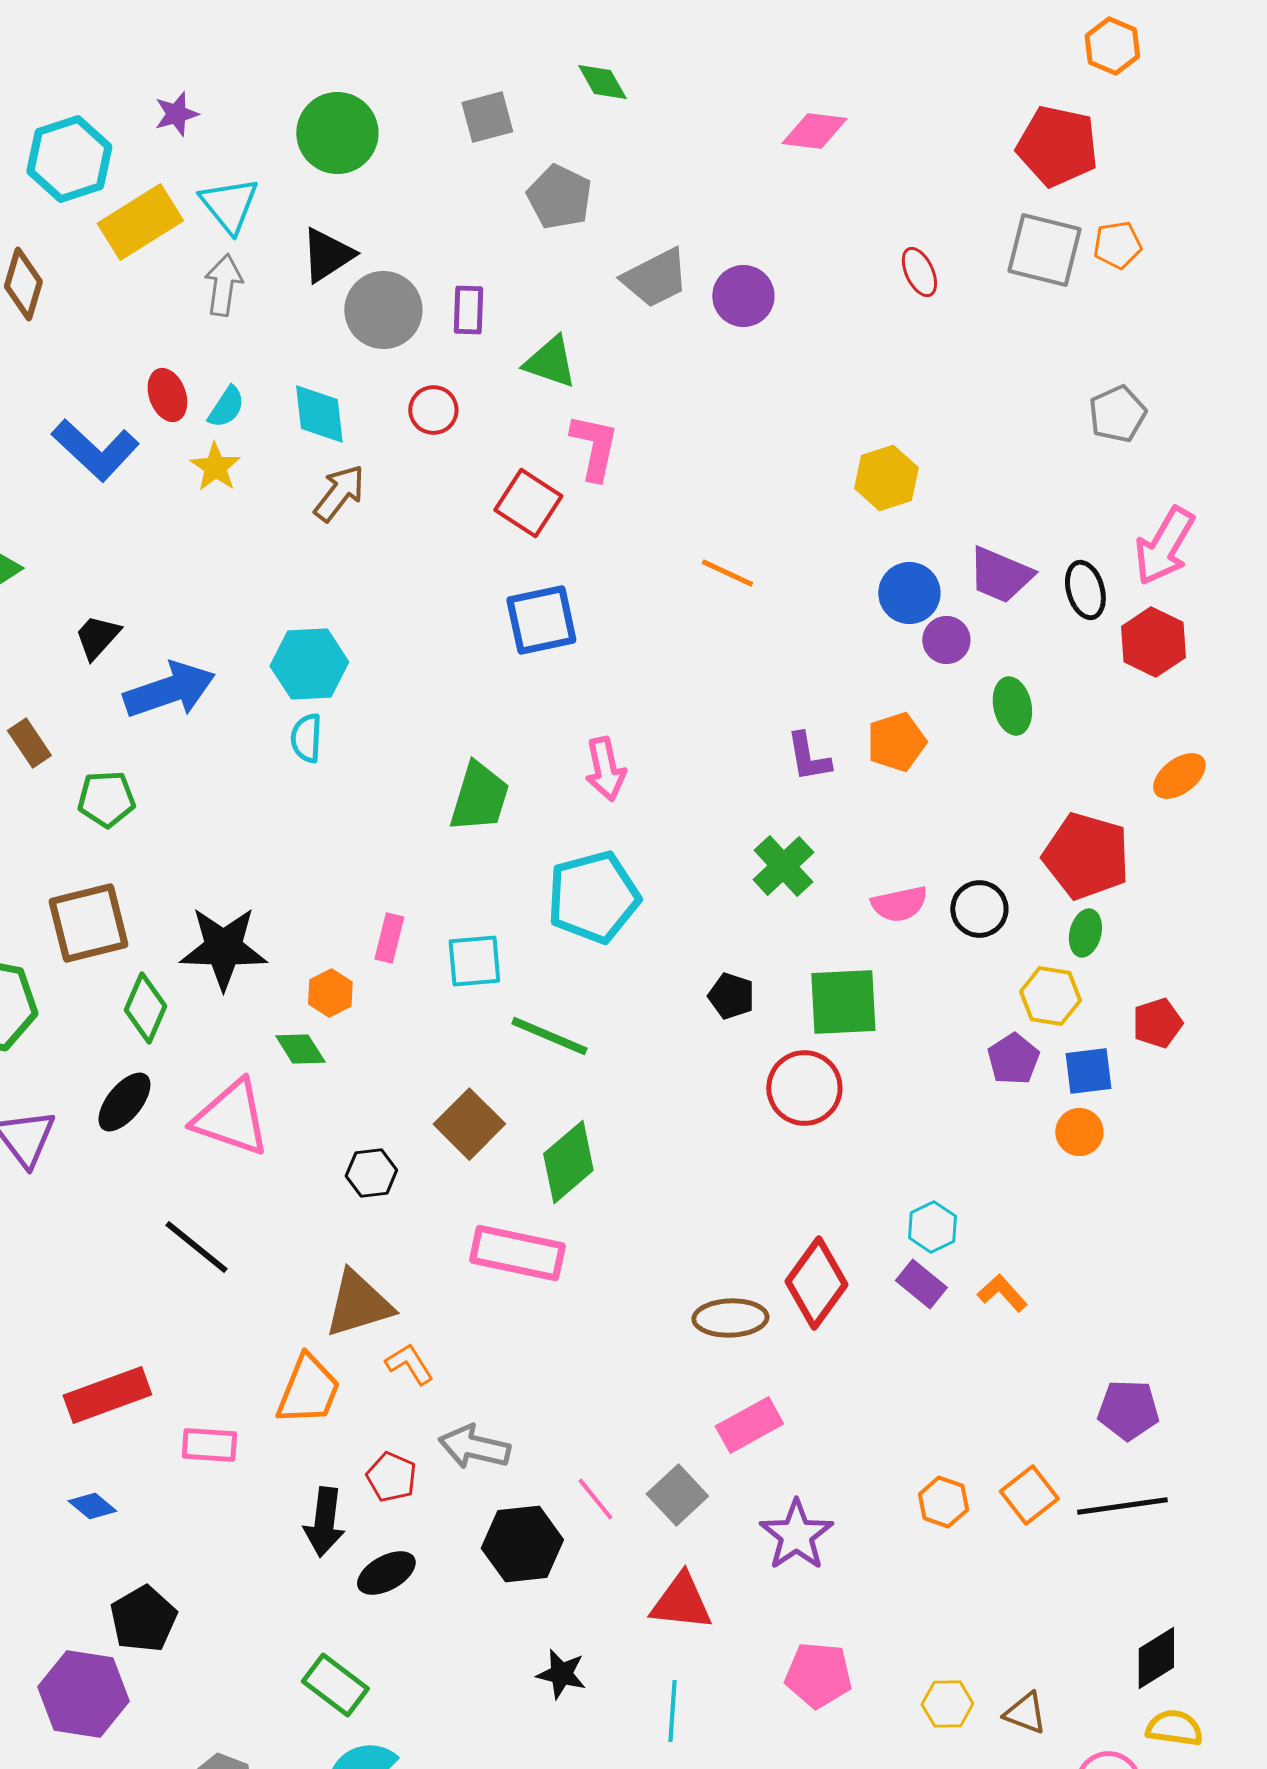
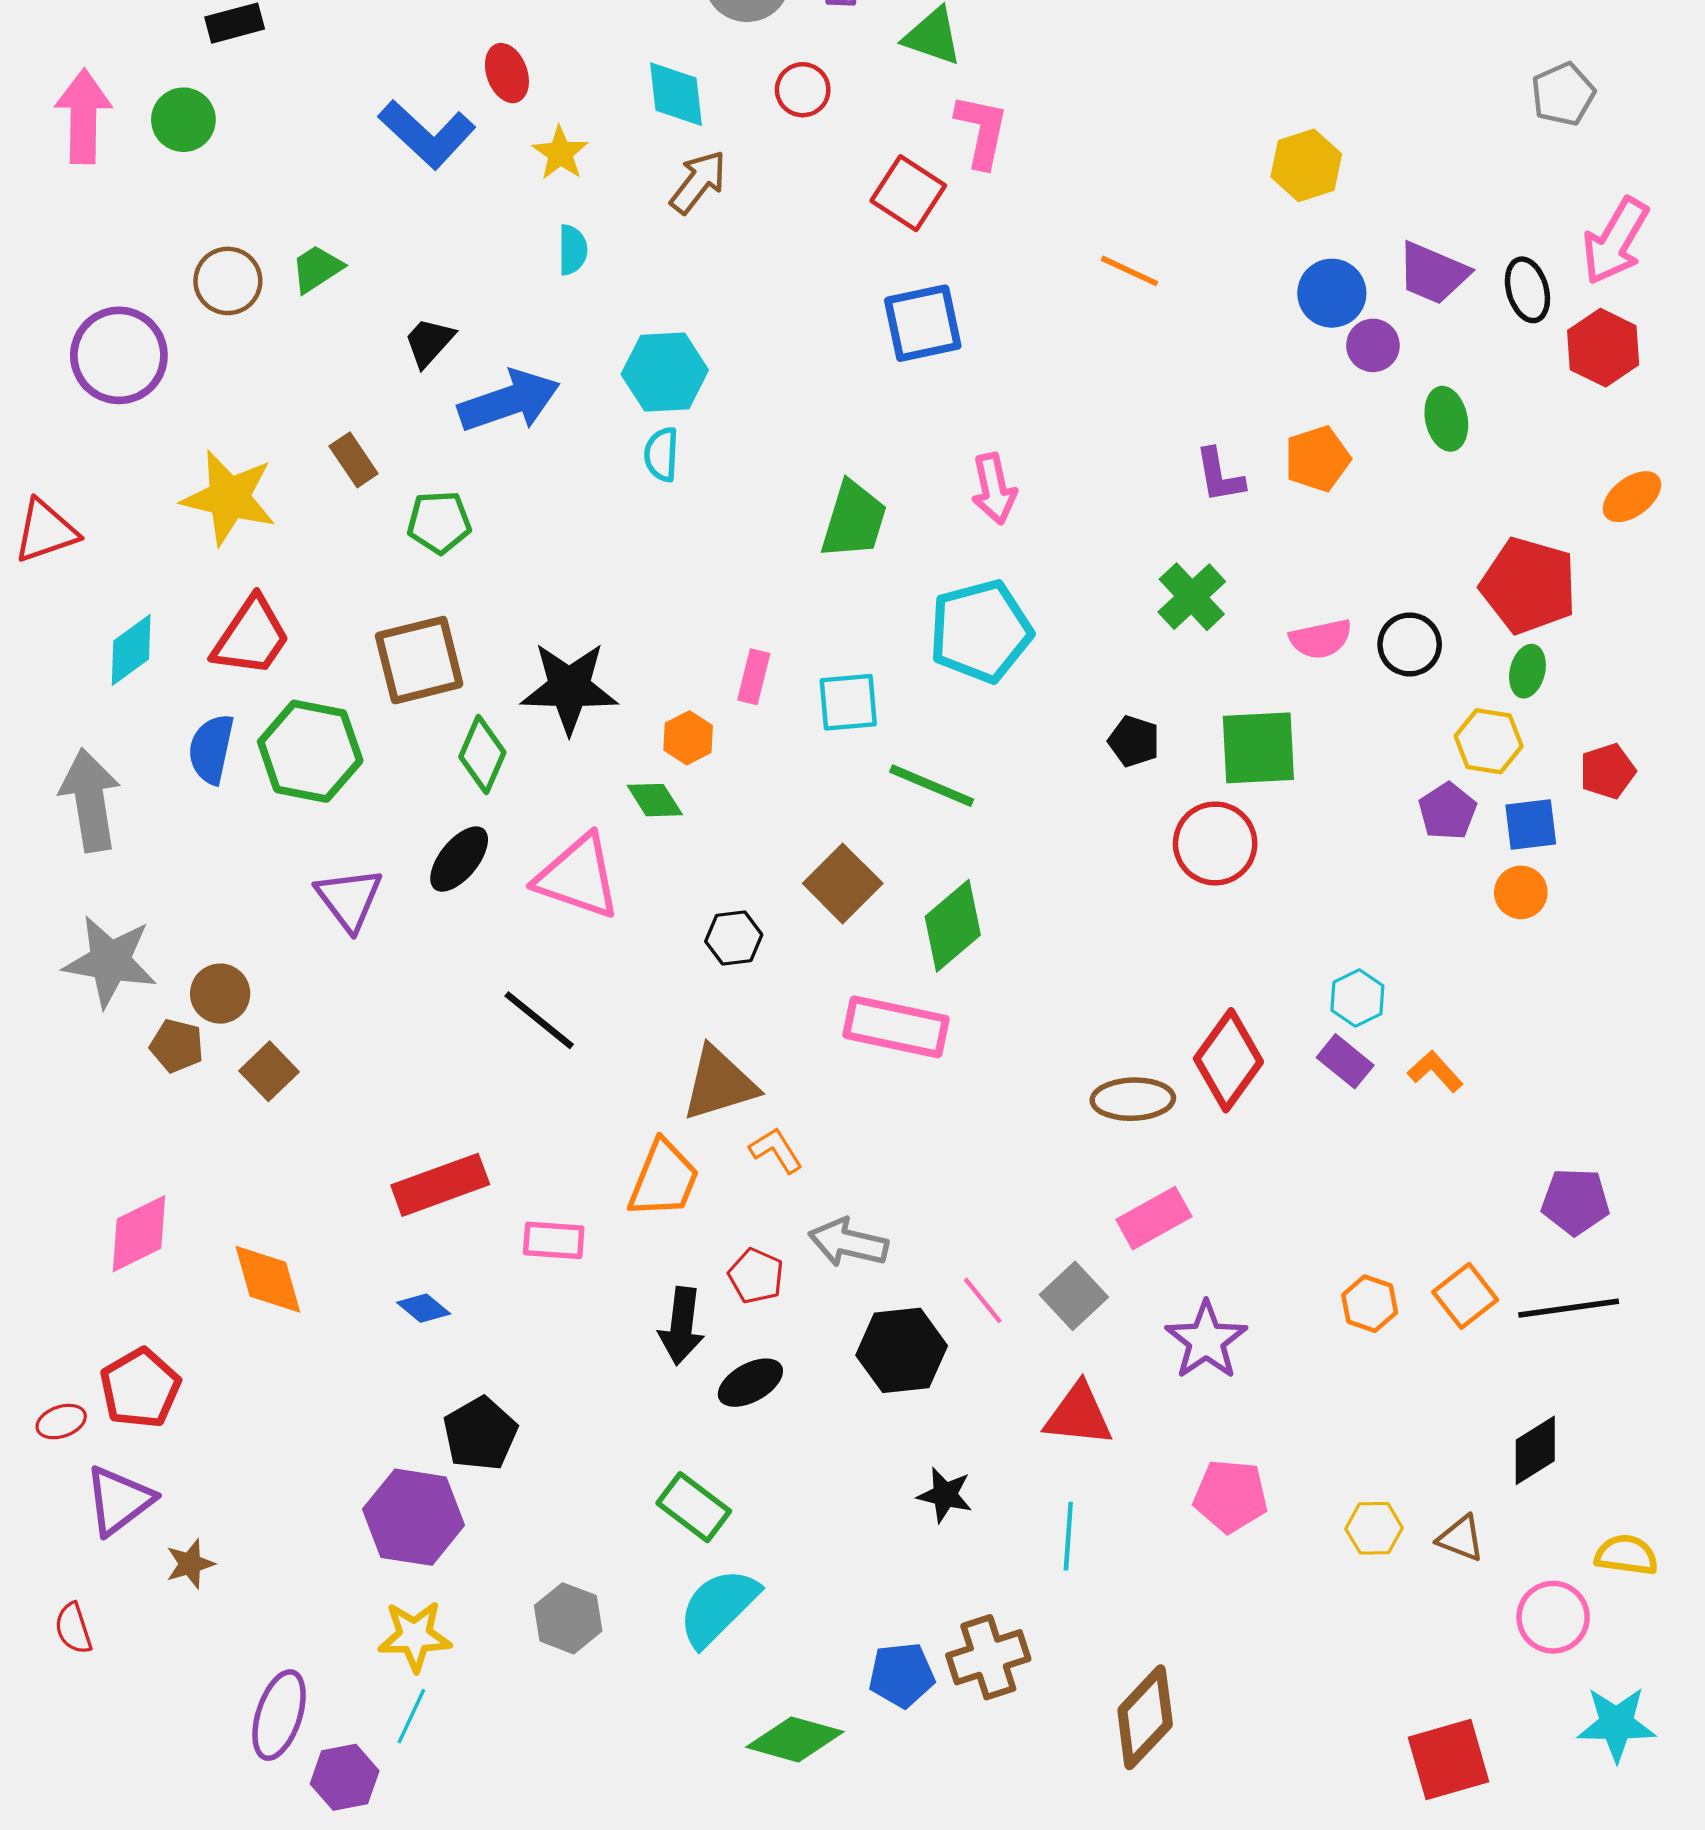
cyan semicircle: (226, 407) -> (573, 250), moved, turned -33
black diamond: (1156, 1658) -> (1535, 1450), moved

